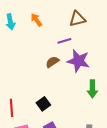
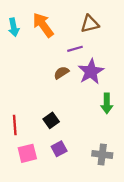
orange arrow: (36, 20) -> (43, 25), size x1.6
purple star: (78, 61) -> (91, 72), turned 30

